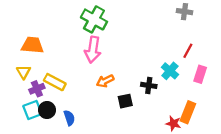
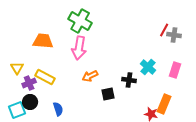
gray cross: (185, 12) -> (174, 35), moved
orange trapezoid: (32, 45) -> (43, 41), moved
red line: (188, 51) -> (164, 30), moved
cyan square: (32, 110) -> (17, 110), moved
black circle: (47, 110) -> (30, 102), moved

